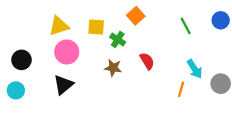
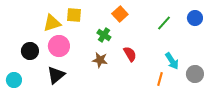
green line: (186, 26) -> (164, 23), turned 70
yellow square: (96, 27) -> (74, 15), moved
black circle: (21, 60) -> (30, 51), moved

